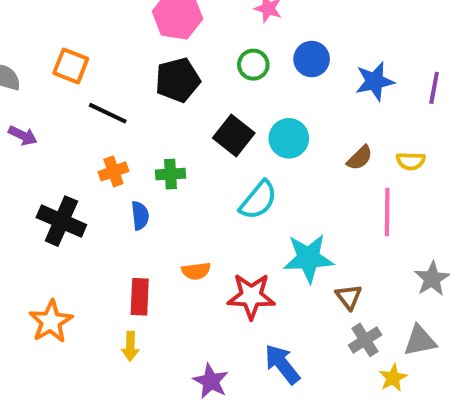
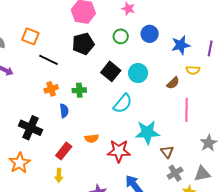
yellow semicircle: (411, 161) -> (193, 70), moved
black cross: (61, 221) -> (30, 128), moved
red rectangle: (140, 297) -> (64, 151), turned 36

